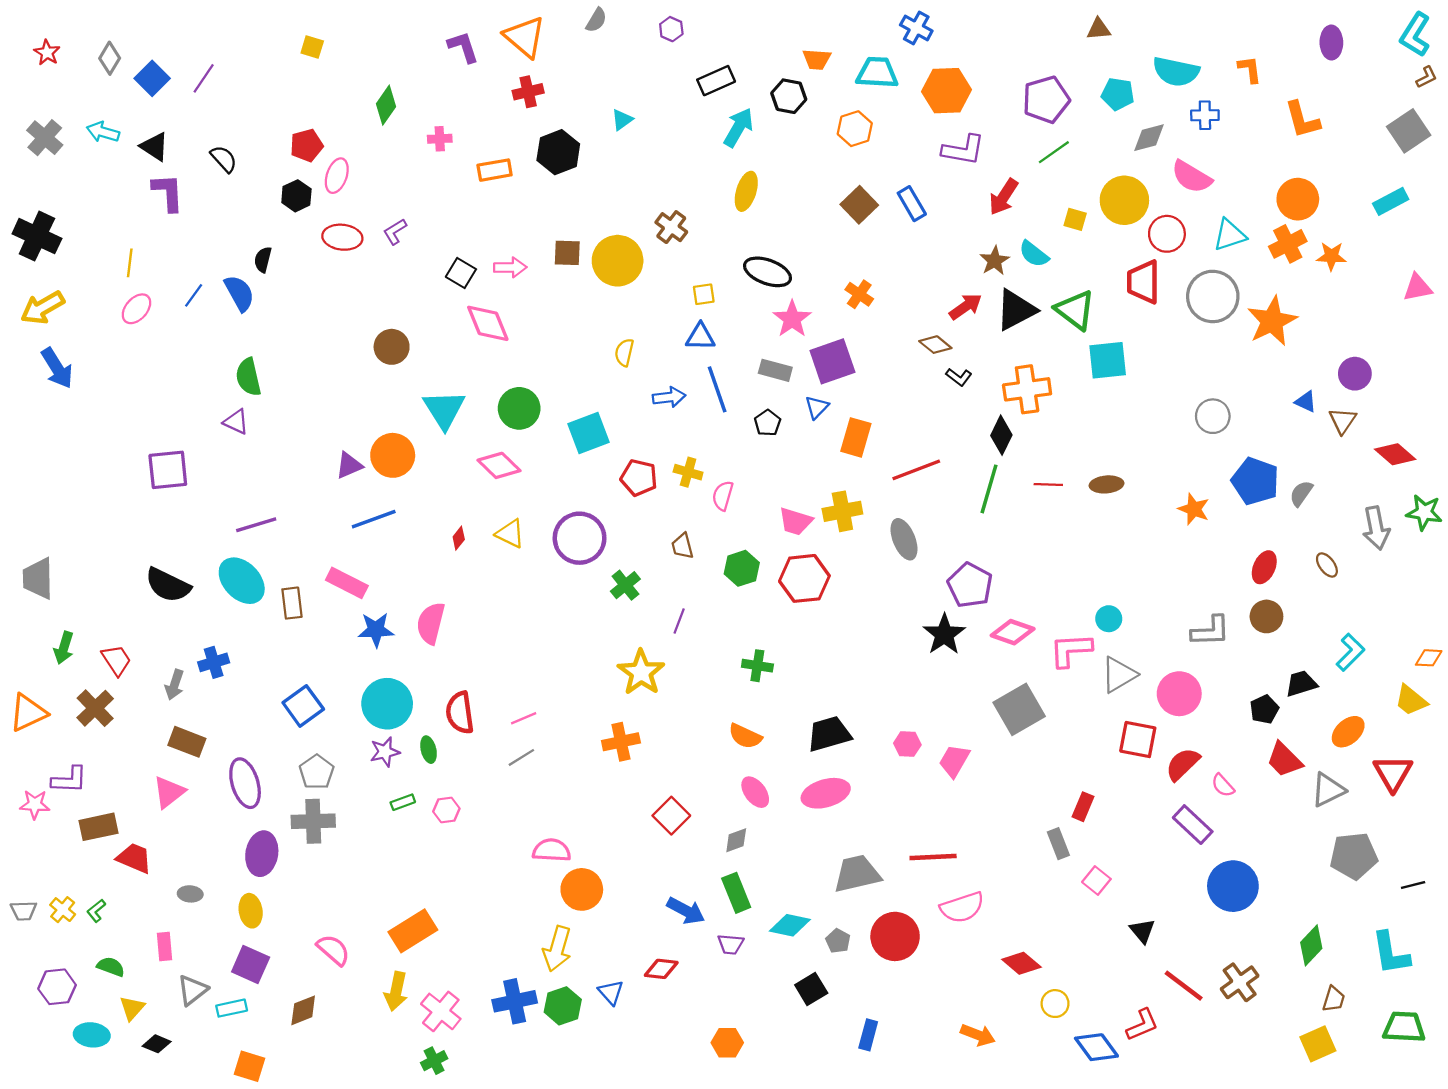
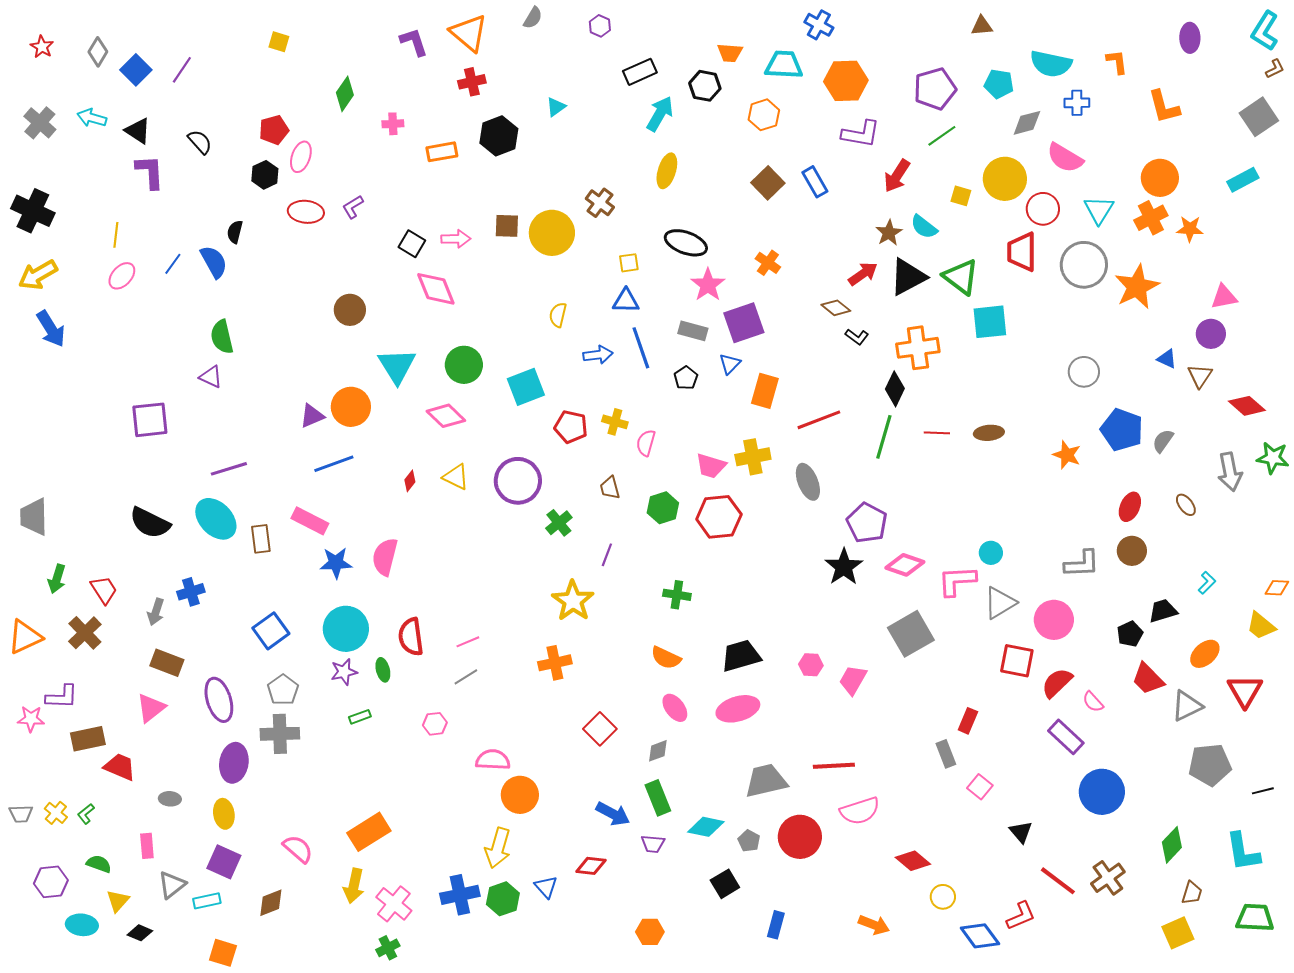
cyan triangle: (1230, 235) -> (1099, 210), turned -40
pink triangle: (1418, 288) -> (1224, 297), moved
cyan L-shape: (1350, 652) -> (1207, 583), size x0.7
pink hexagon: (446, 810) -> (435, 724), moved

